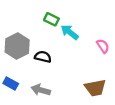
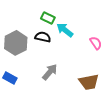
black semicircle: (43, 57) -> (43, 37), moved
gray arrow: (41, 90) -> (50, 72), moved, turned 114

